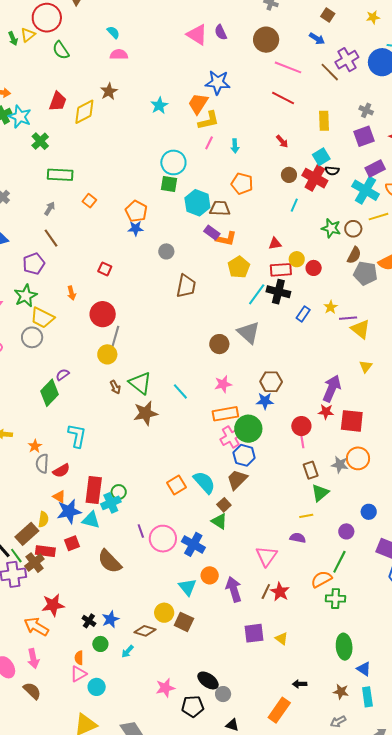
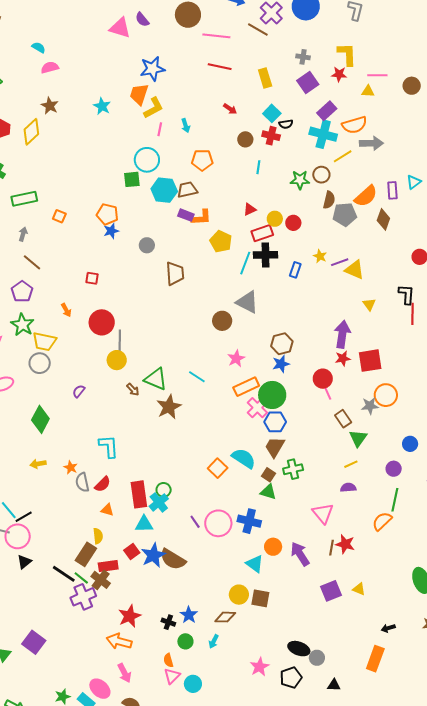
cyan circle: (173, 162) -> (147, 160), moved
red cross: (315, 178) -> (271, 136), size x0.7
green diamond: (49, 393) -> (40, 419), moved
blue star: (69, 511) -> (153, 555), moved
green cross: (336, 599) -> (293, 469), moved

